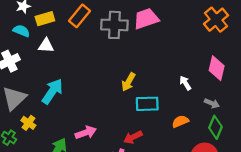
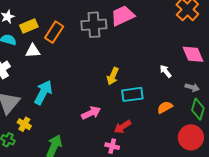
orange rectangle: (80, 16) -> (54, 32), moved
pink diamond: (217, 68) -> (193, 54), turned -30
pink arrow: (86, 133) -> (91, 113), moved

